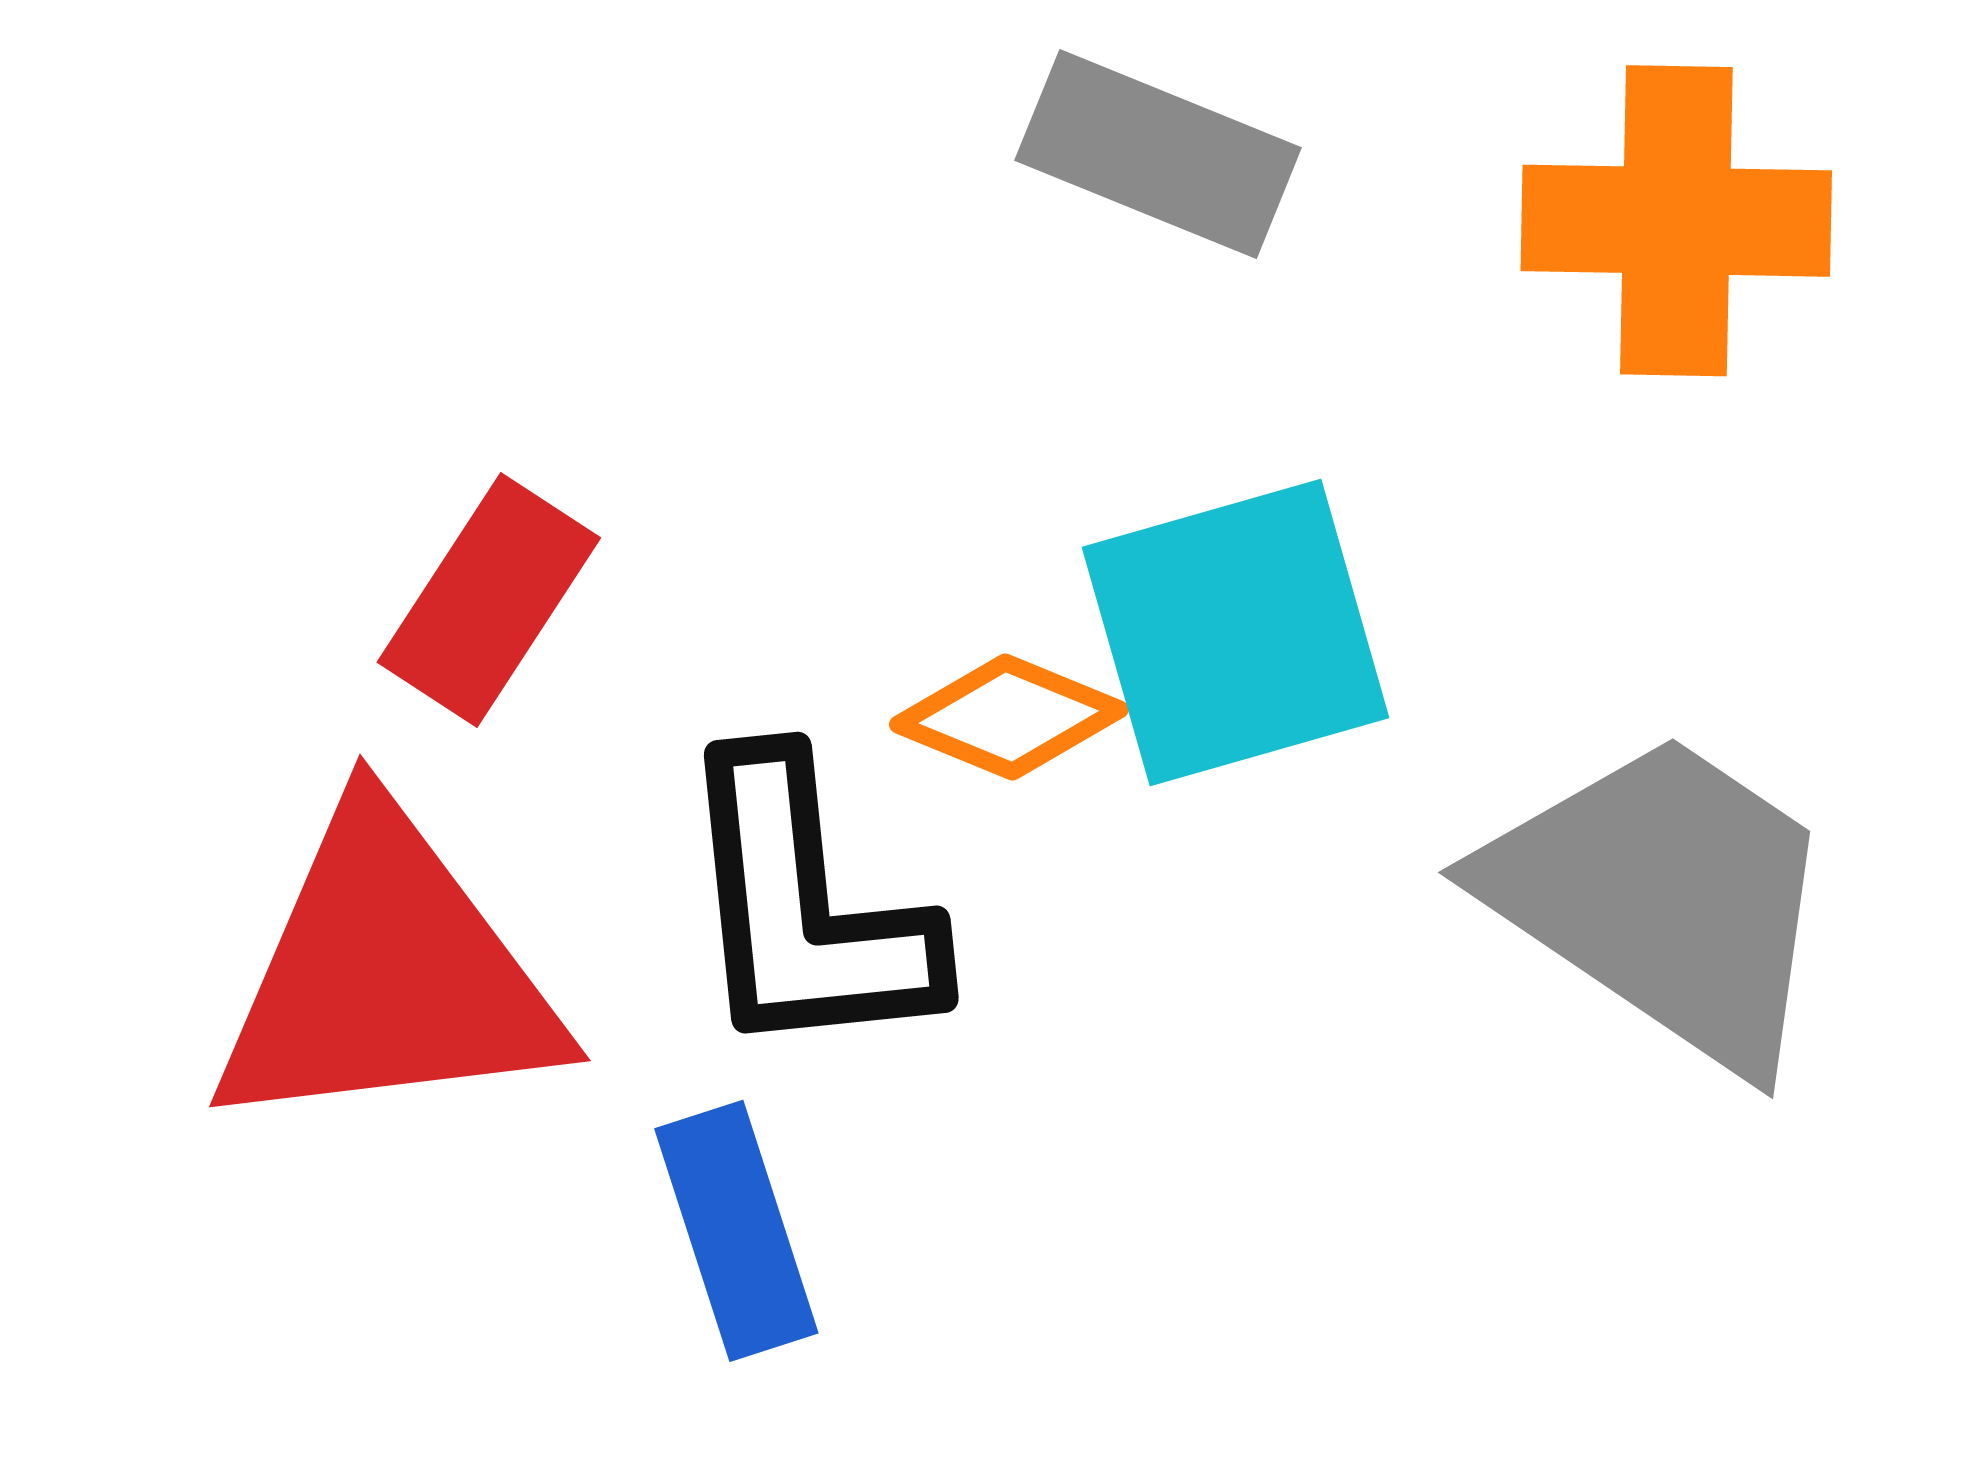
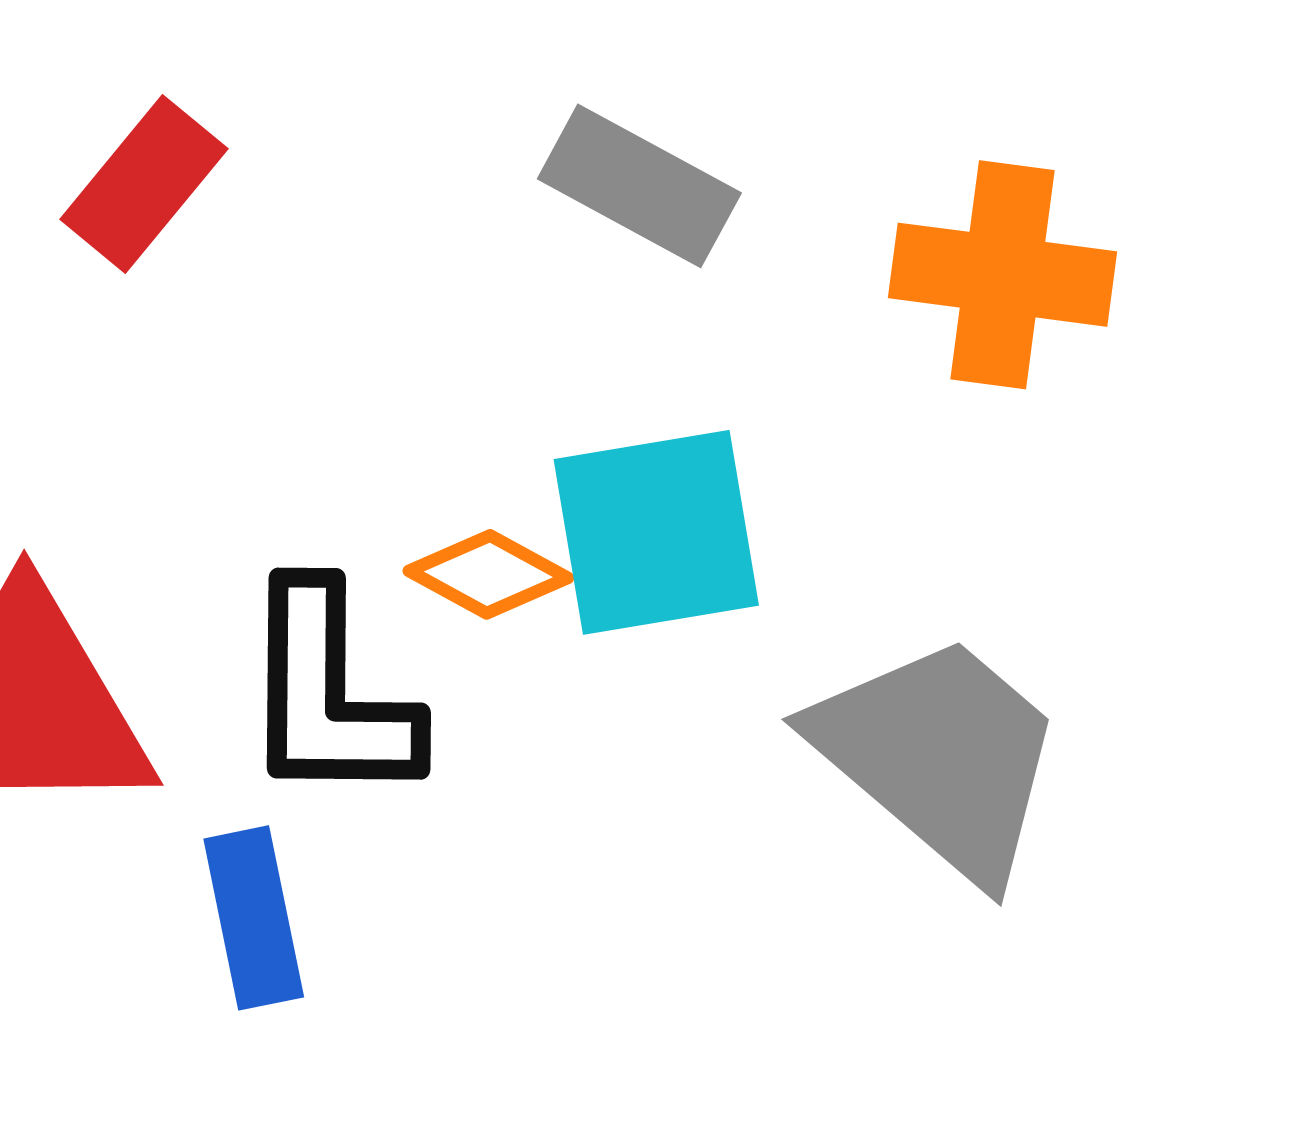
red rectangle: (489, 600) -> (144, 184), moved

